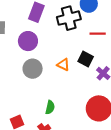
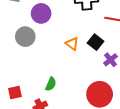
gray circle: (33, 69) -> (25, 37), moved

